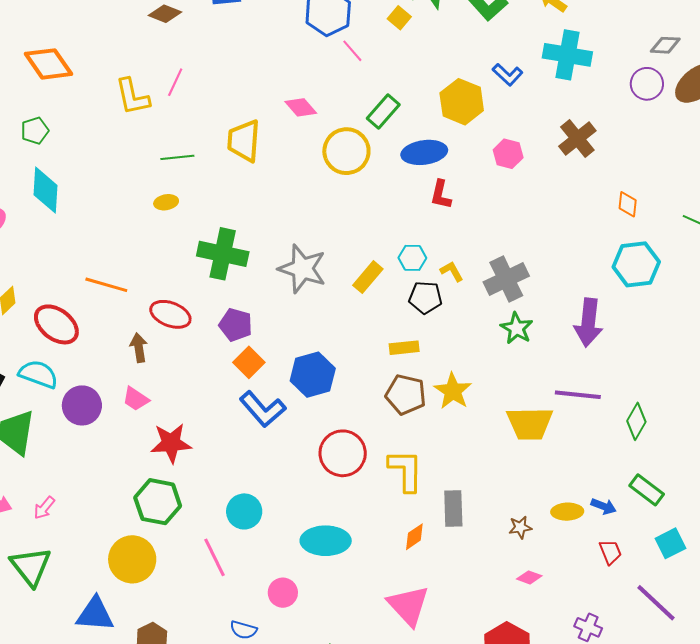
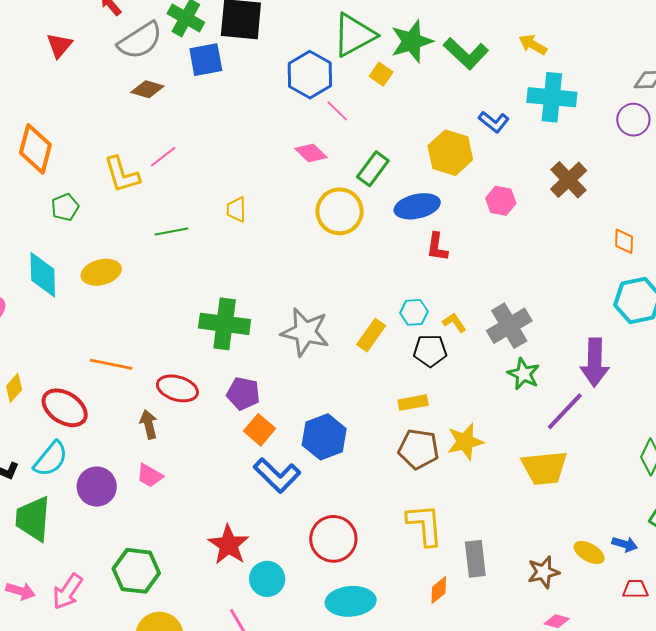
orange diamond: (49, 64) -> (35, 149), turned 54
pink line: (175, 82) -> (163, 157), turned 32
pink diamond: (301, 107) -> (311, 153), moved
green pentagon: (35, 131) -> (65, 207), moved
yellow trapezoid: (244, 141) -> (236, 209), size x0.6
yellow ellipse: (166, 202) -> (101, 272), moved, size x1.6
cyan semicircle: (38, 374) -> (51, 459), turned 114
yellow star: (453, 391) -> (465, 442), turned 30
purple line: (578, 395) -> (565, 411), moved, turned -48
red star: (171, 443) -> (229, 545), moved, turned -30
red circle: (343, 453) -> (333, 539), moved
green hexagon: (158, 502) -> (136, 571), moved
pink arrow: (44, 508) -> (68, 592), size x1.5
yellow ellipse: (567, 512) -> (589, 552), turned 36
brown star: (520, 527) -> (543, 572), size x1.4
red trapezoid: (610, 552) -> (635, 589), turned -64

